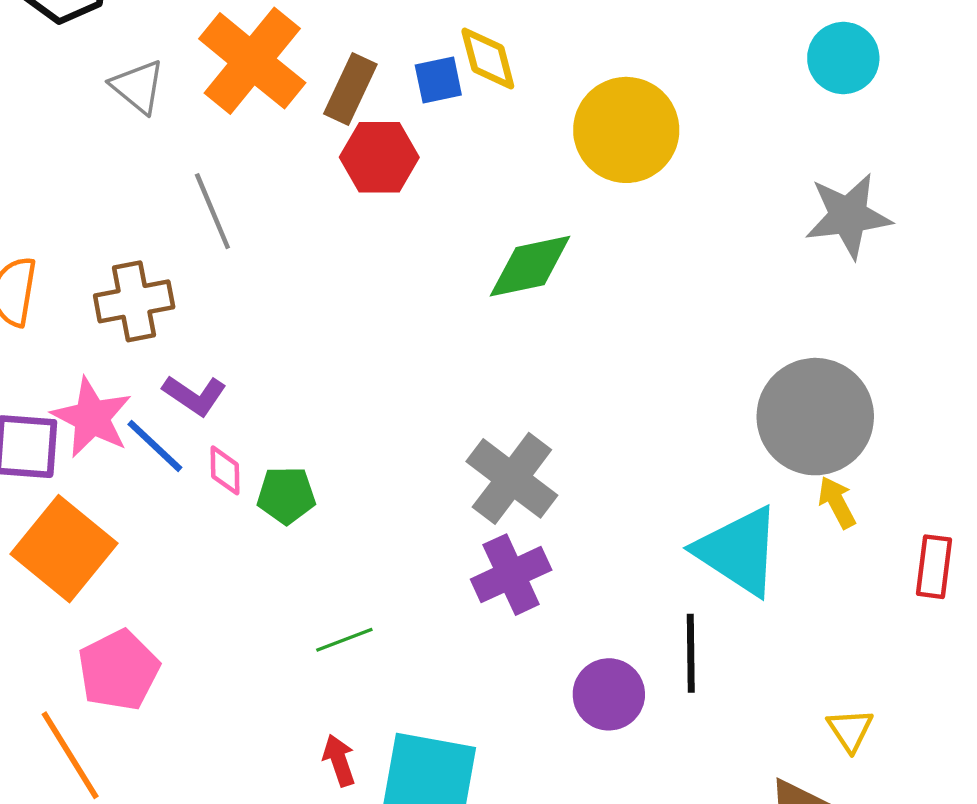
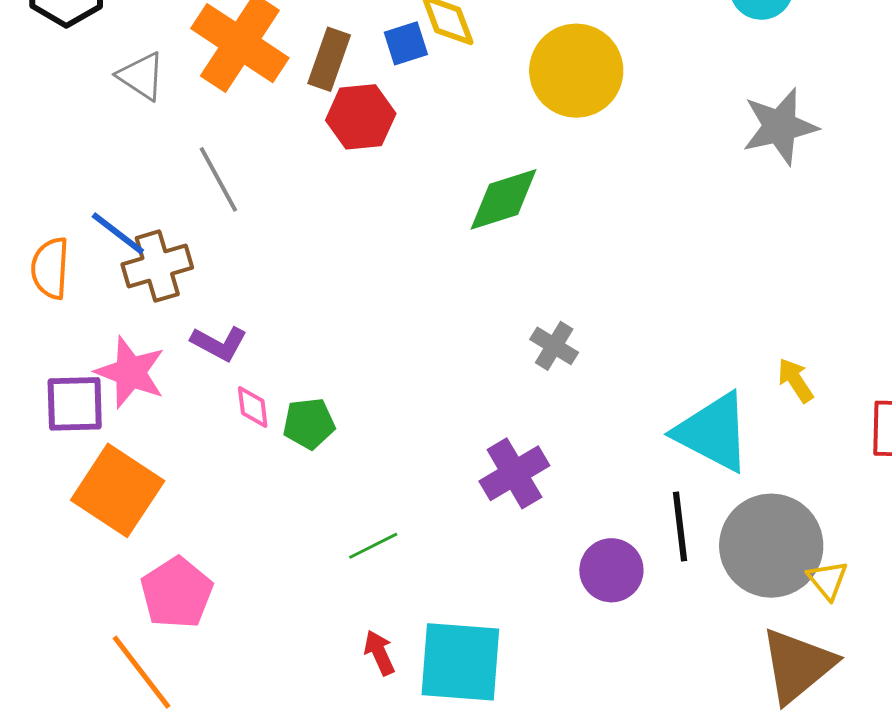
gray circle: (815, 417) -> (771, 546), moved
blue line: (155, 446) -> (118, 233), moved
gray cross: (512, 478) -> (554, 346), moved, size x0.6

